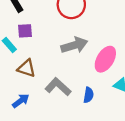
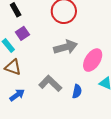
purple square: (25, 31) -> (22, 33), turned -32
brown triangle: (27, 68) -> (13, 67), moved

